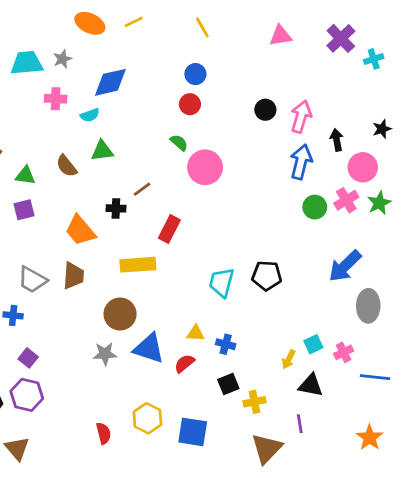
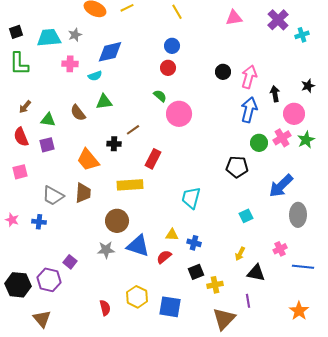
black pentagon: (267, 276) -> (237, 167), moved
cyan square: (313, 344) -> (246, 216), moved
purple square: (28, 358) -> (70, 262), moved

